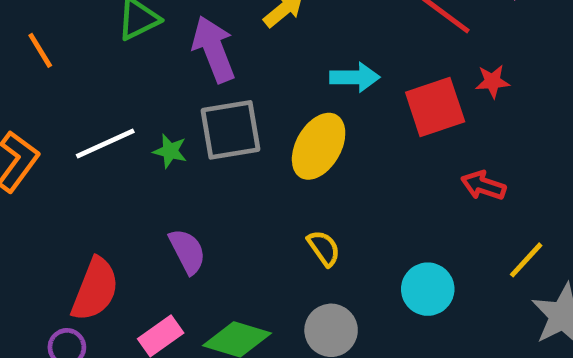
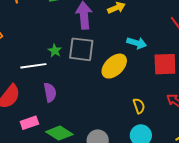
white line: (105, 143) -> (33, 66), moved
yellow semicircle: (324, 248) -> (139, 106), moved

